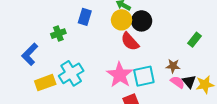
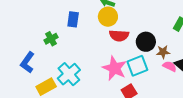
black circle: (142, 21) -> (146, 42), moved
red semicircle: (130, 42) -> (119, 36), turned -36

